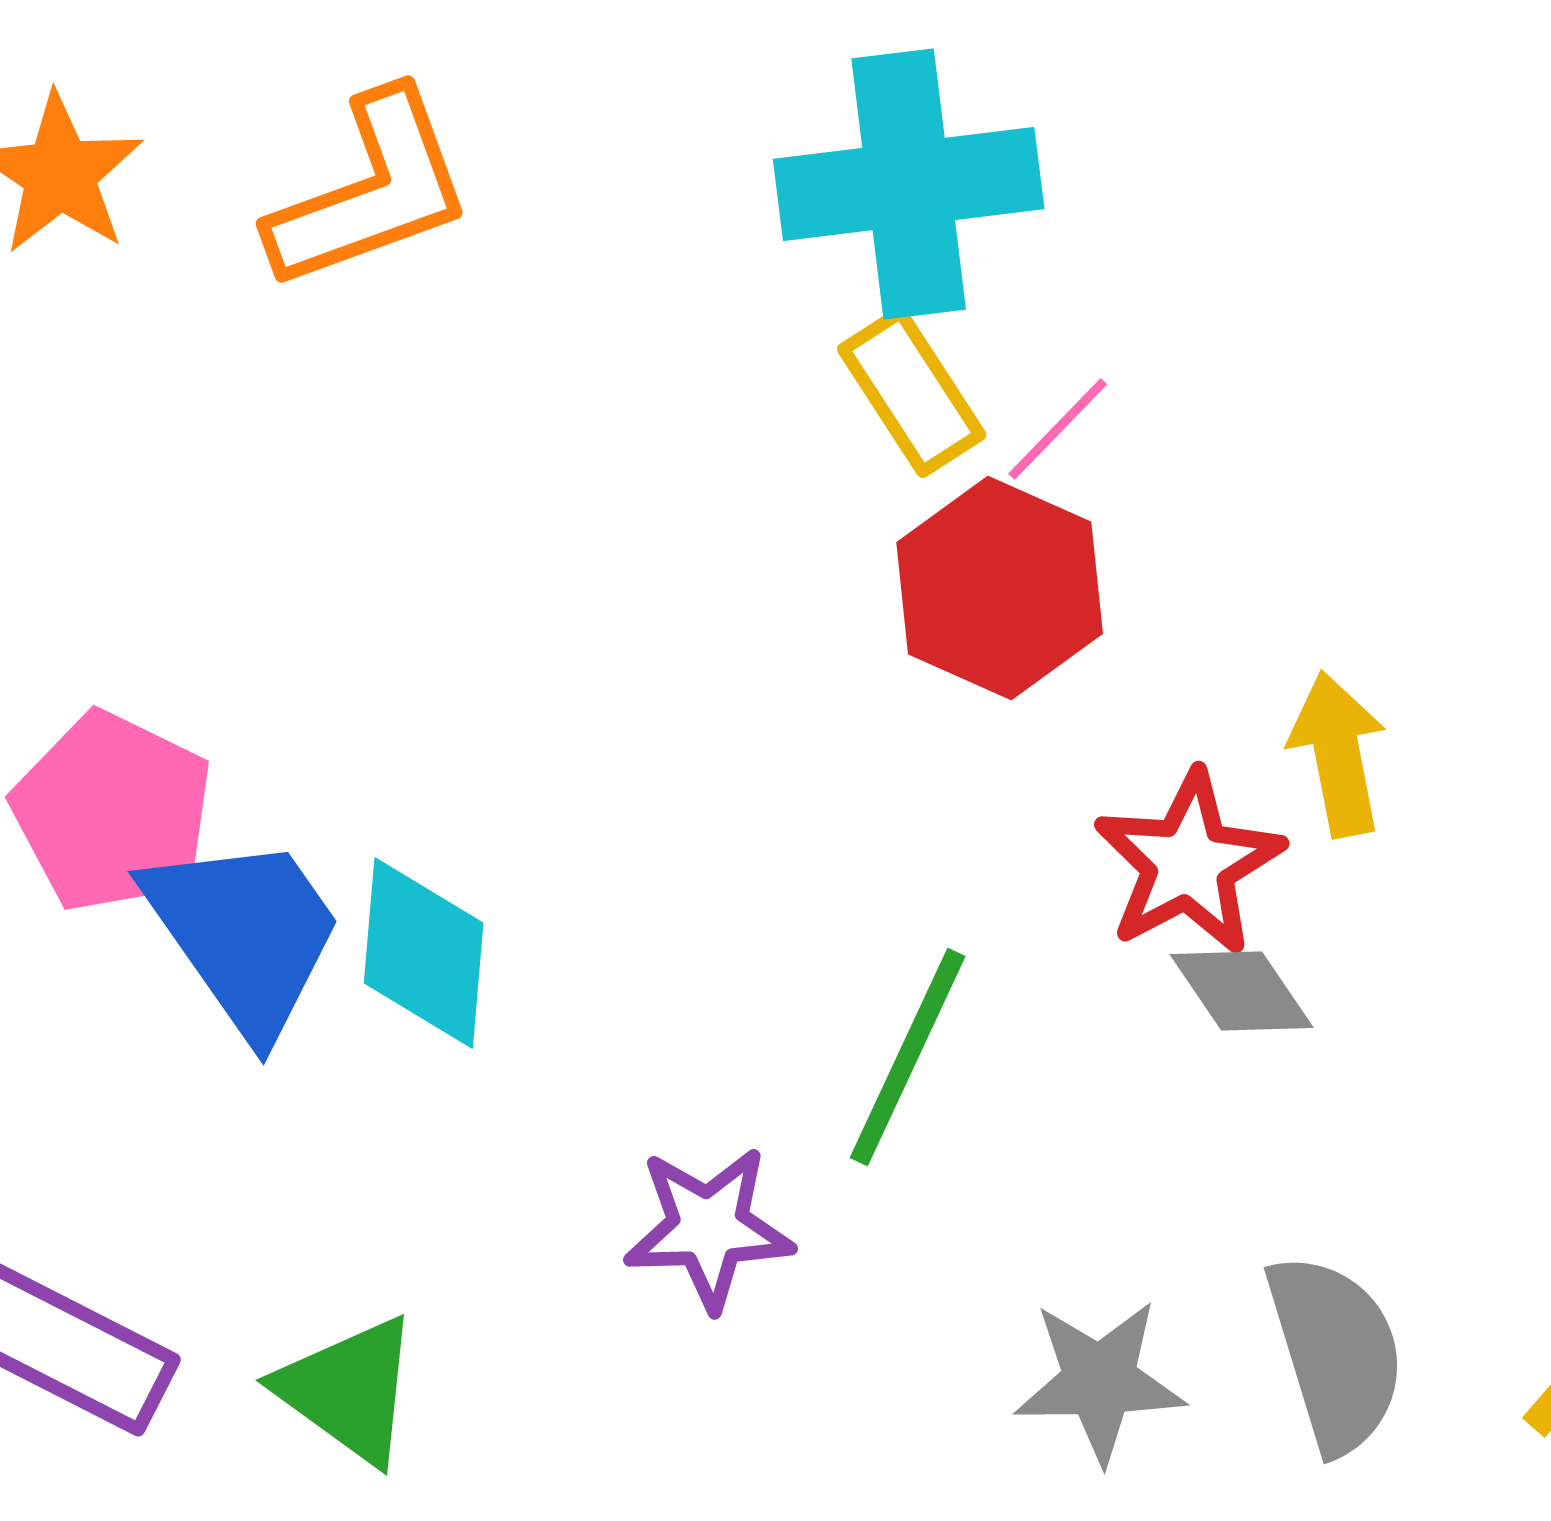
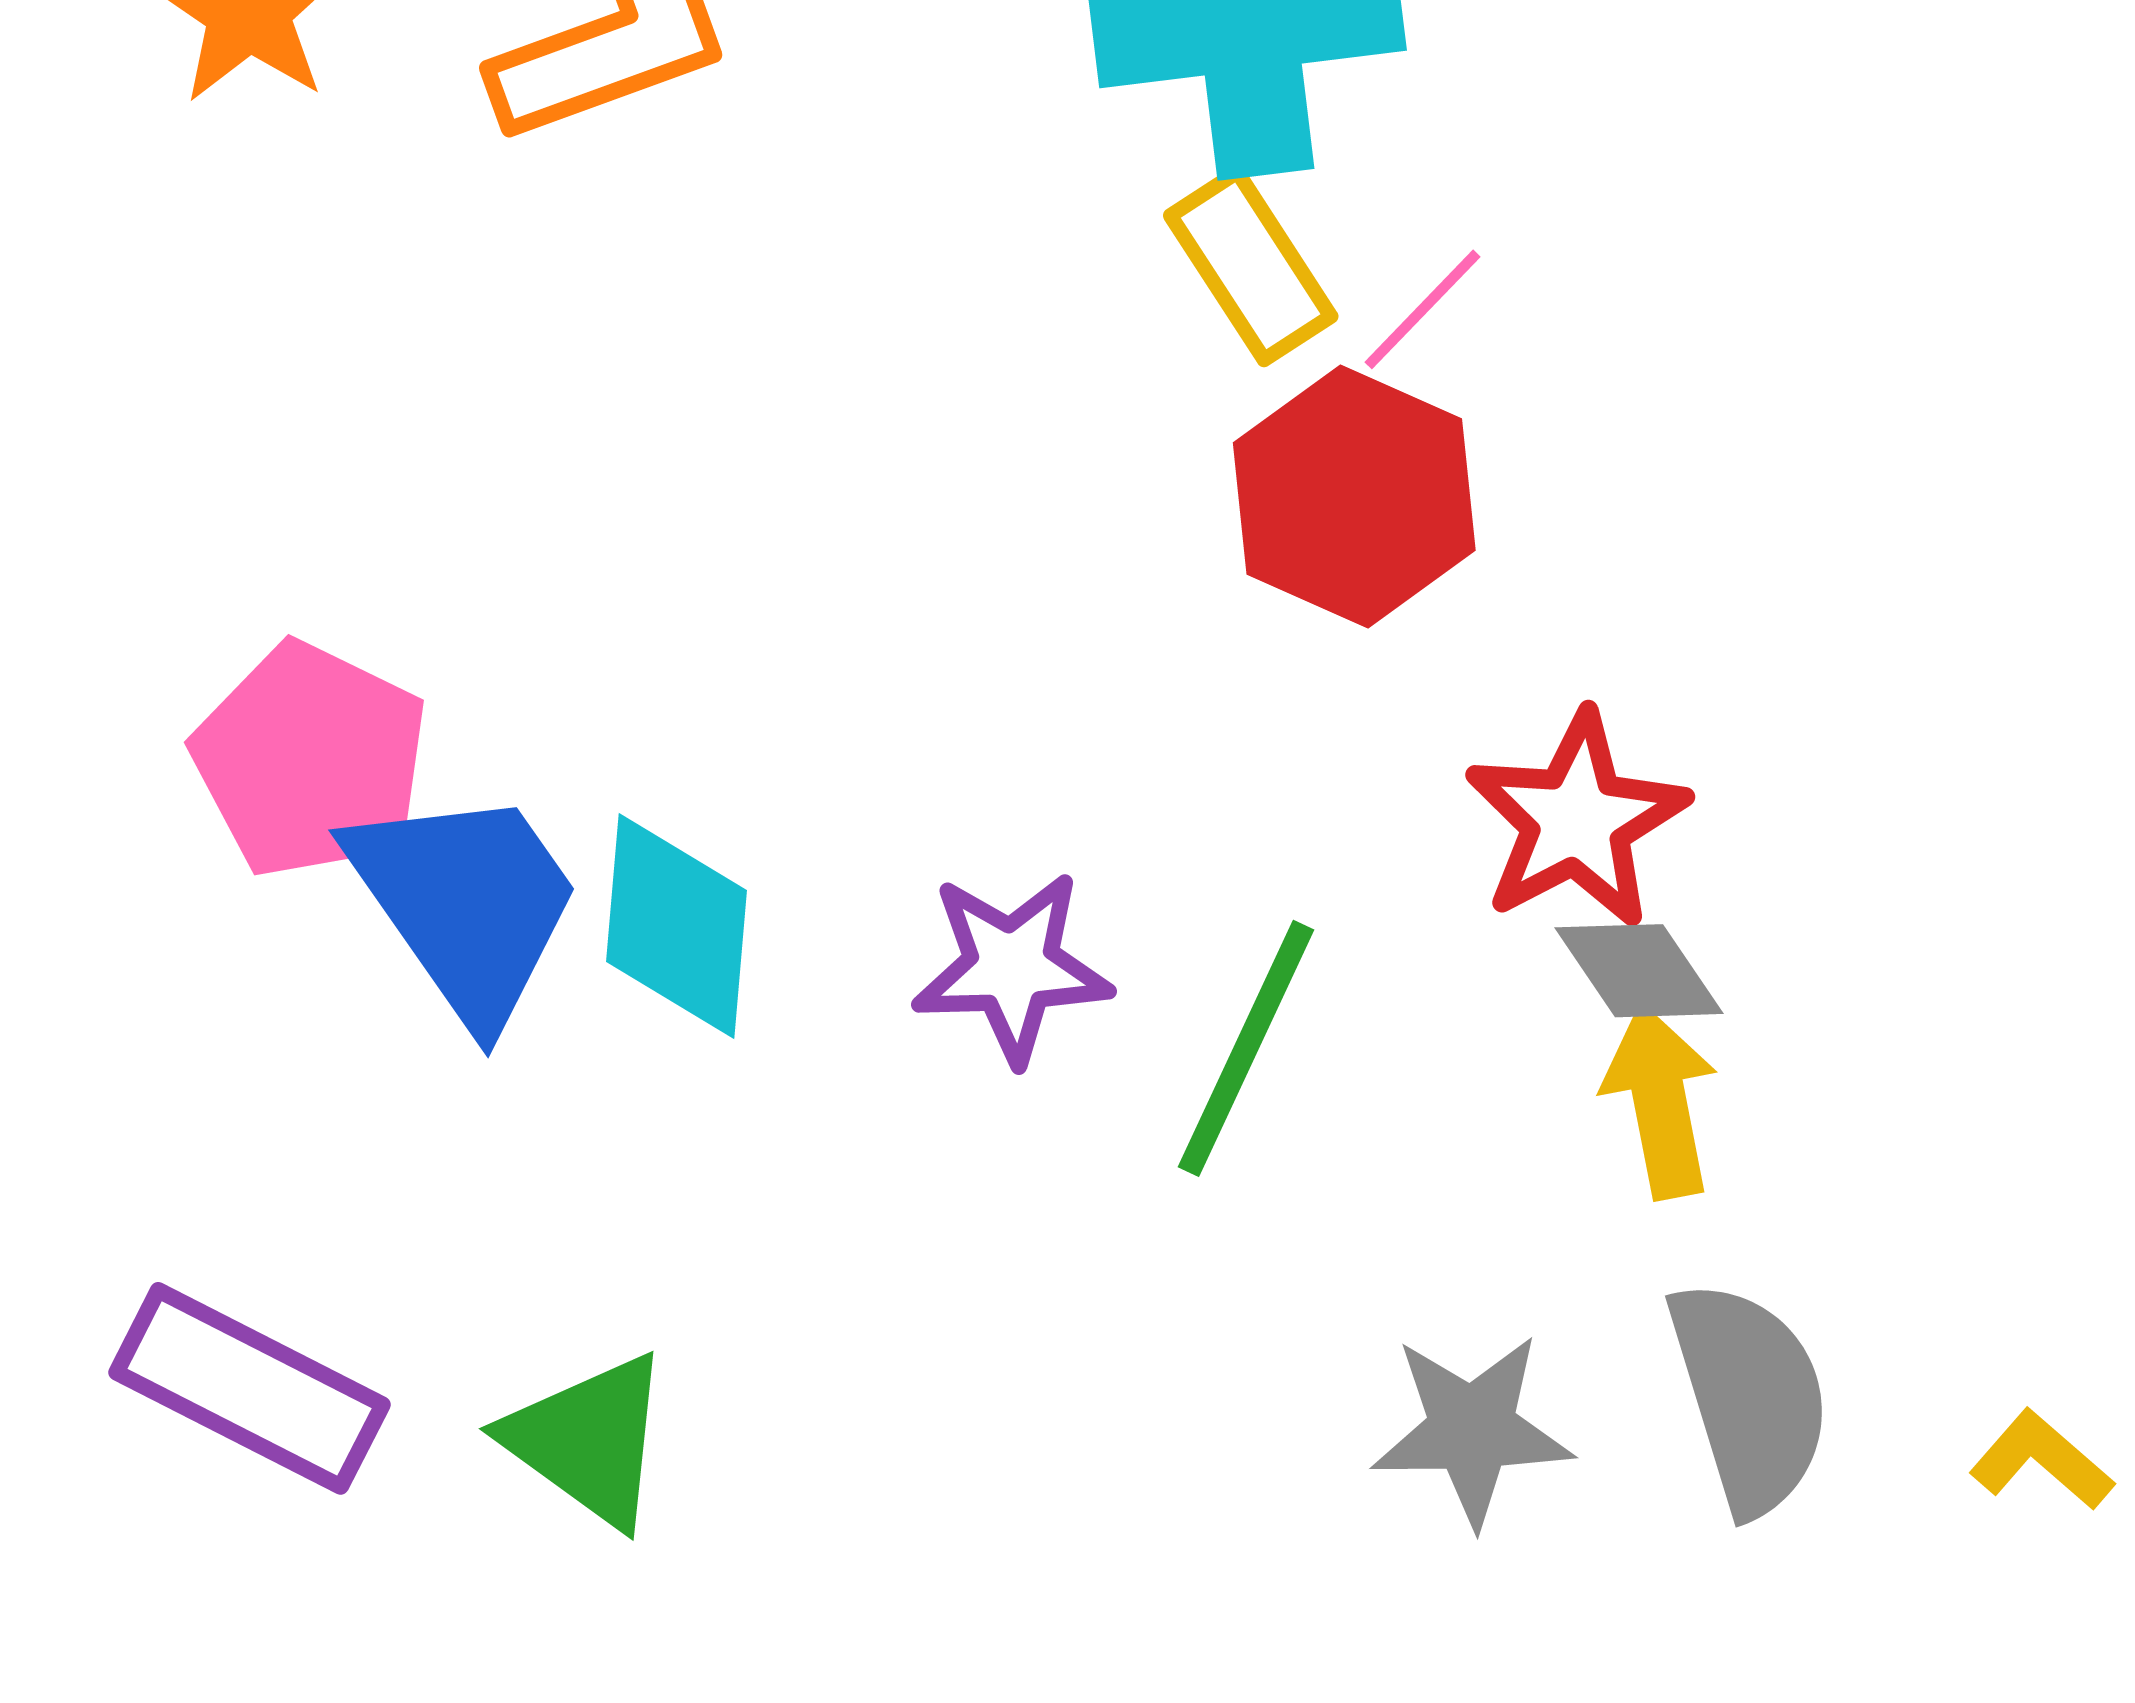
yellow arrow: (1338, 754) -> (1660, 1101), moved
purple star: (709, 1228) -> (1012, 967), moved

